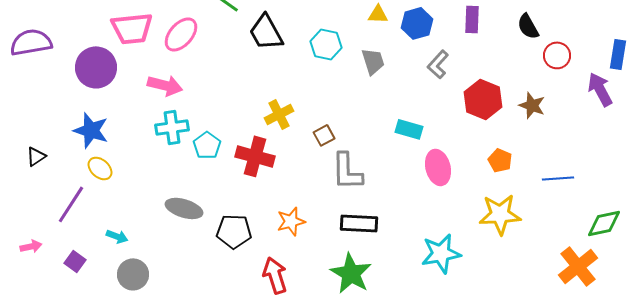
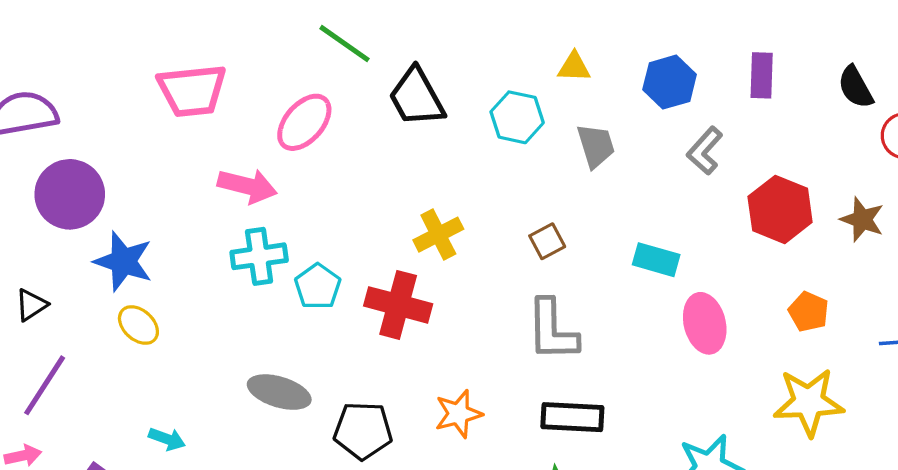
yellow triangle: (378, 14) -> (574, 67), moved
pink ellipse: (181, 34) -> (304, 122), moved
purple circle: (96, 67) -> (70, 194), moved
brown square: (324, 135) -> (547, 241), moved
purple line: (71, 204) -> (45, 385), moved

